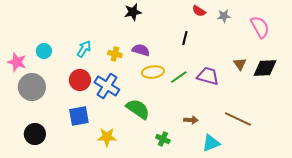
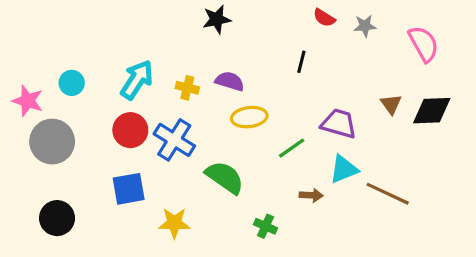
cyan arrow: (84, 49) -> (137, 80), size x1.4
green line: (179, 77) -> (292, 148), moved
cyan triangle: (211, 143) -> (344, 169), moved

